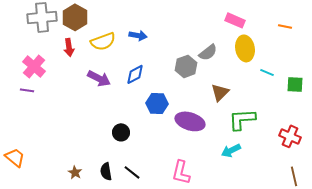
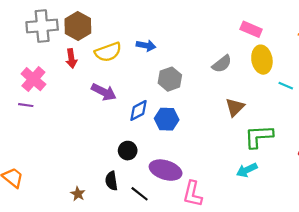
gray hexagon: (186, 66) -> (170, 79), moved
blue diamond: (135, 74) -> (138, 110), moved
purple ellipse: (190, 121) -> (166, 170), moved
black semicircle: (106, 171) -> (111, 181), moved

